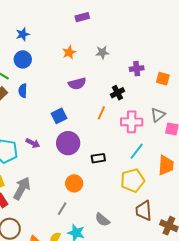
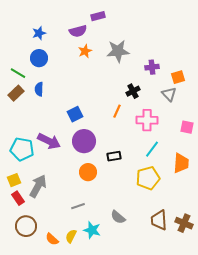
gray star: (102, 52) -> (118, 51), size x1.6
orange square: (163, 79) -> (178, 77), turned -32
purple semicircle: (77, 84) -> (78, 31), moved
gray triangle: (158, 115) -> (169, 94), moved, turned -35
purple arrow: (33, 143) -> (49, 141), size x1.6
orange circle: (74, 183) -> (88, 172), moved
gray line: (62, 209) -> (78, 206), turned 40
brown trapezoid: (144, 211) -> (159, 220), moved

